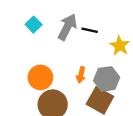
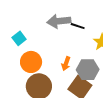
cyan square: (34, 25) -> (19, 38), moved
gray arrow: (67, 27) -> (59, 21), turned -130

